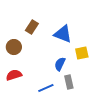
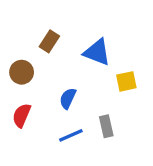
blue semicircle: (60, 64) -> (68, 98), moved
red semicircle: (14, 75) -> (22, 115), turned -49

